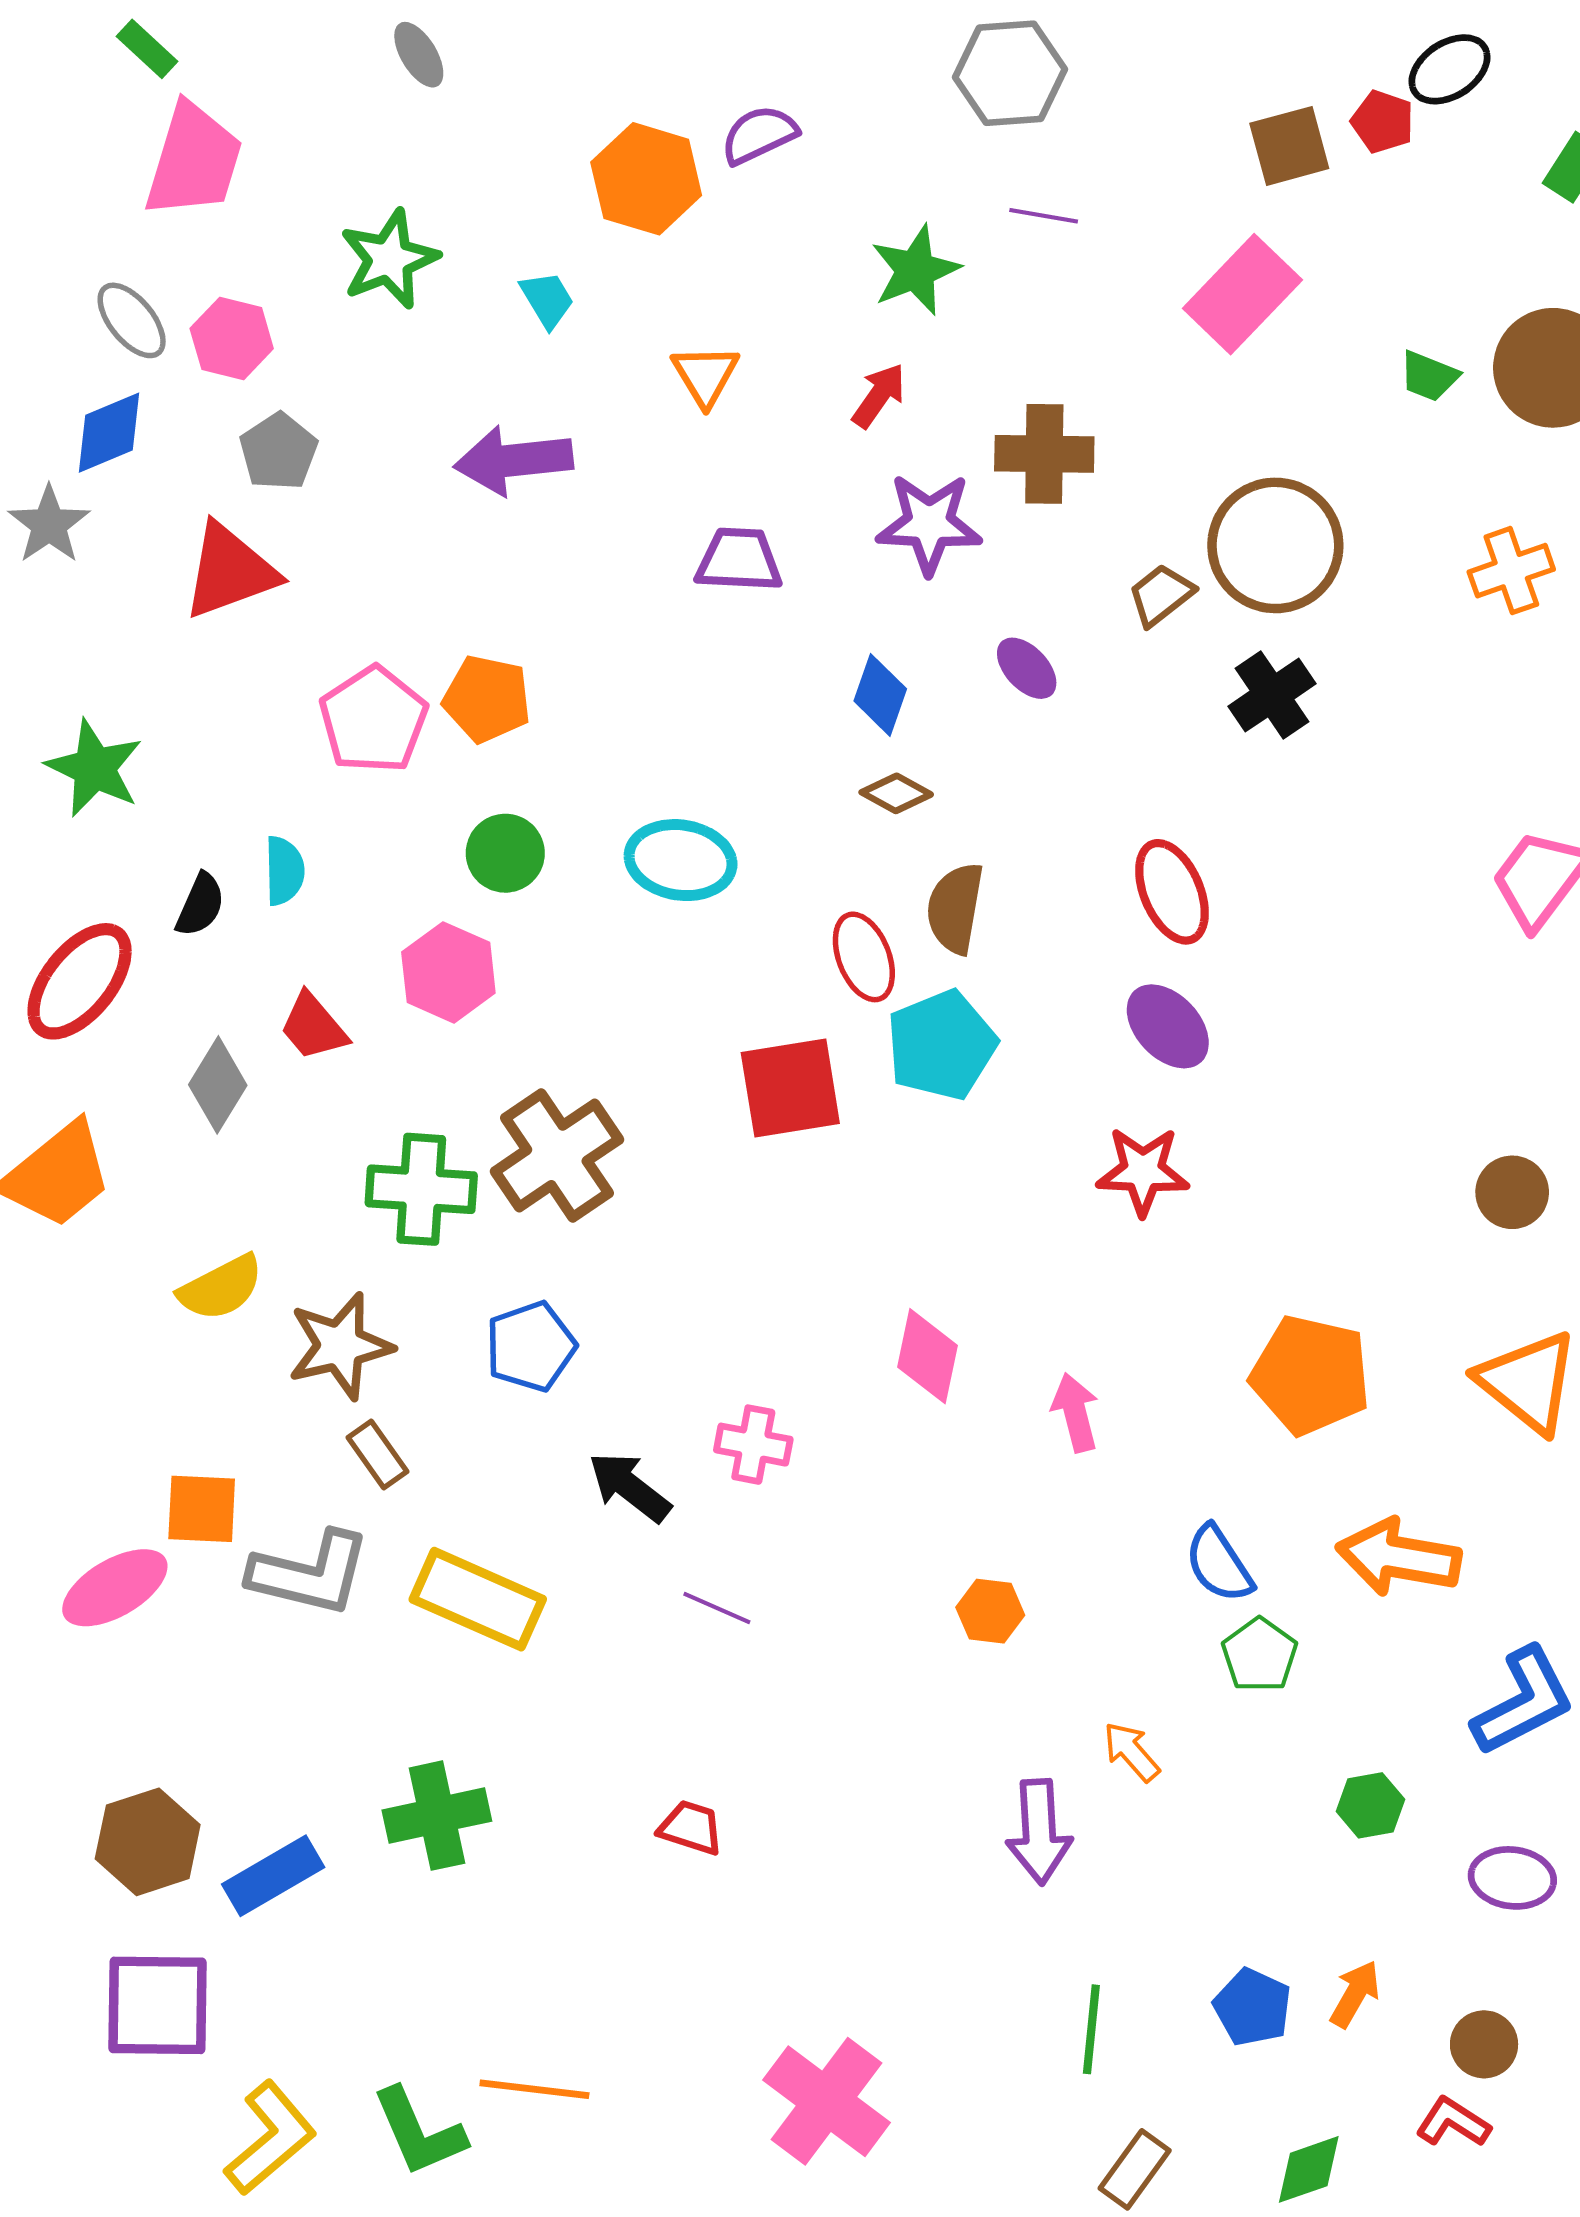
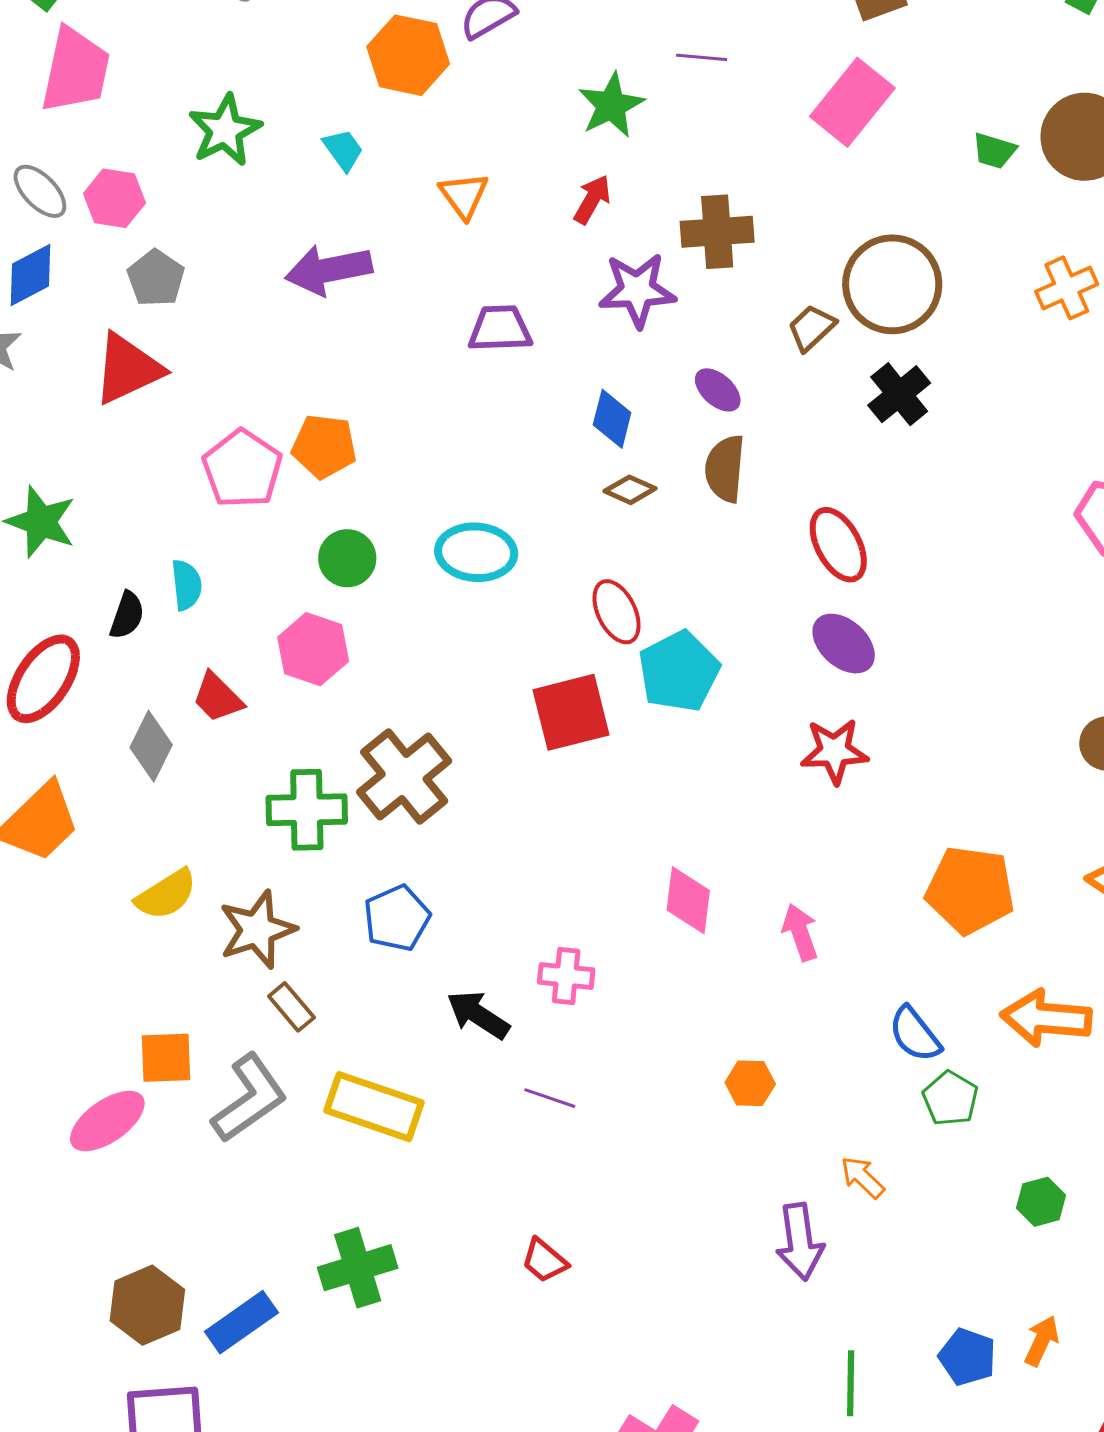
brown semicircle: (955, 908) -> (725, 469), moved
gray L-shape: (310, 1573) -> (249, 1098), turned -44
red trapezoid: (691, 1828) -> (545, 1261), turned -153

